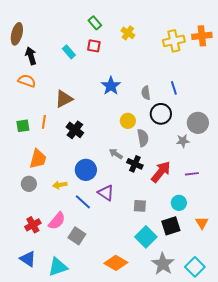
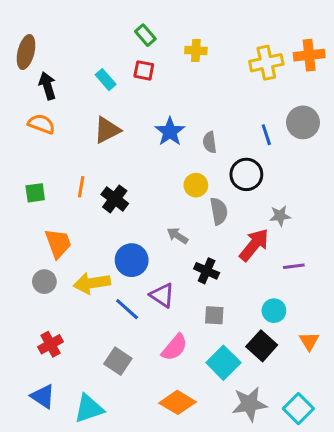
yellow cross: (128, 33) -> (196, 50), turned -32
gray semicircle: (146, 93) -> (210, 142), moved
brown triangle: (64, 99) -> (107, 130), moved
orange line: (44, 122) -> (81, 187), moved
gray circle: (198, 123) -> (303, 122), moved
orange trapezoid: (38, 159) -> (58, 243), turned -35
black cross: (135, 164) -> (207, 271), moved
red arrow: (161, 172) -> (254, 245), moved
yellow arrow: (60, 185) -> (92, 283), size x1.6
pink semicircle: (57, 221) -> (174, 347), moved
black square: (171, 226) -> (262, 346), turned -30
gray star: (163, 264) -> (249, 404), turned 30

